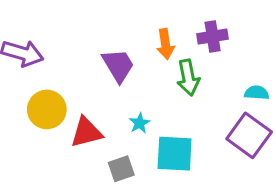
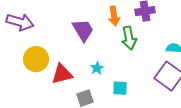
cyan square: (175, 154) -> (120, 88), size x0.6

